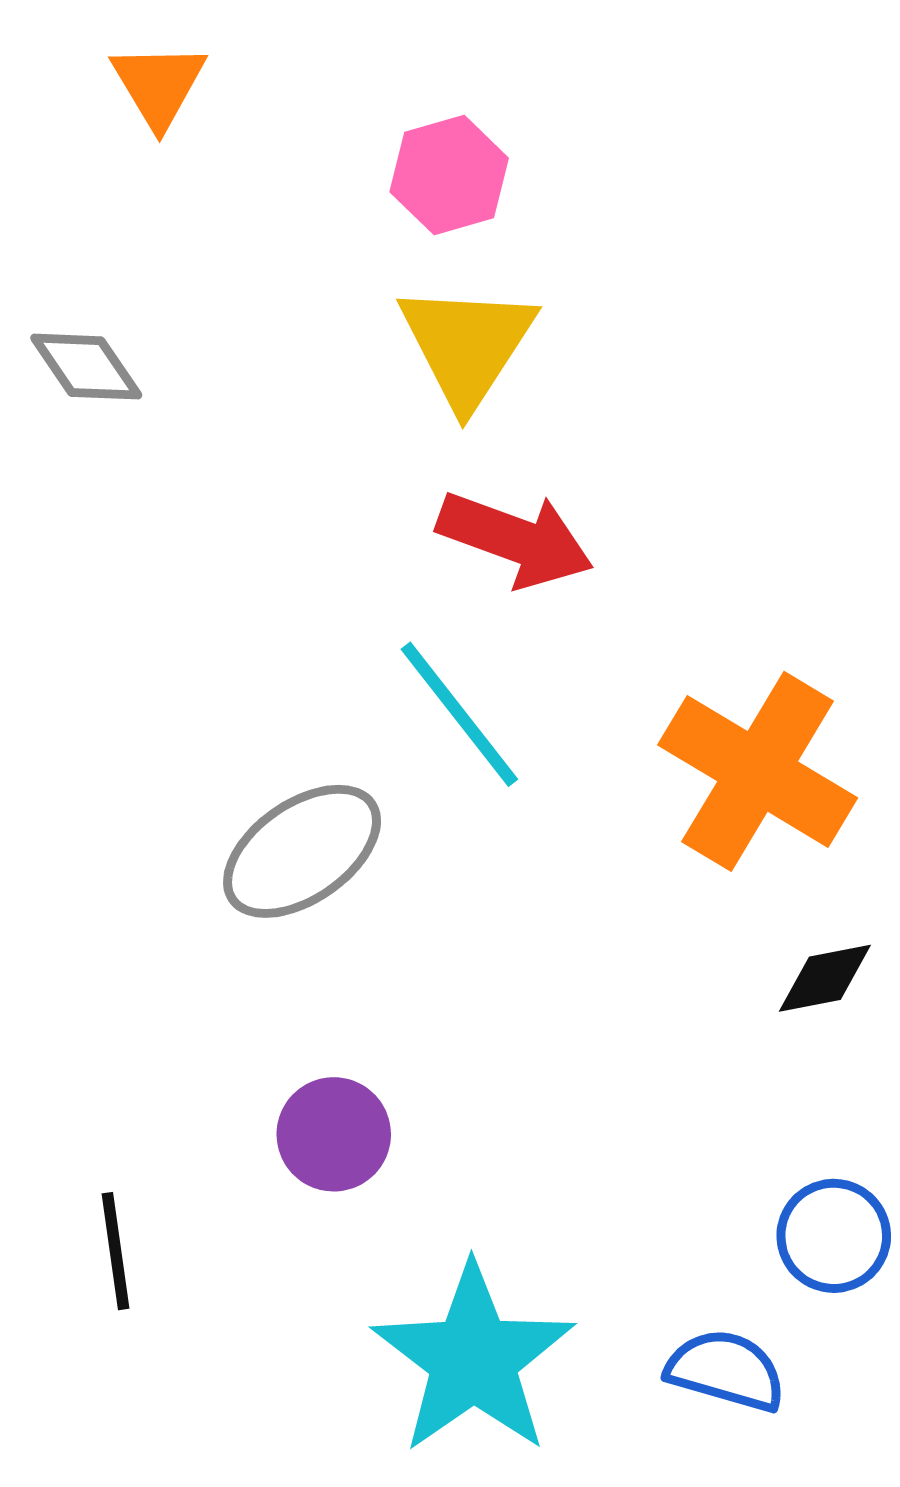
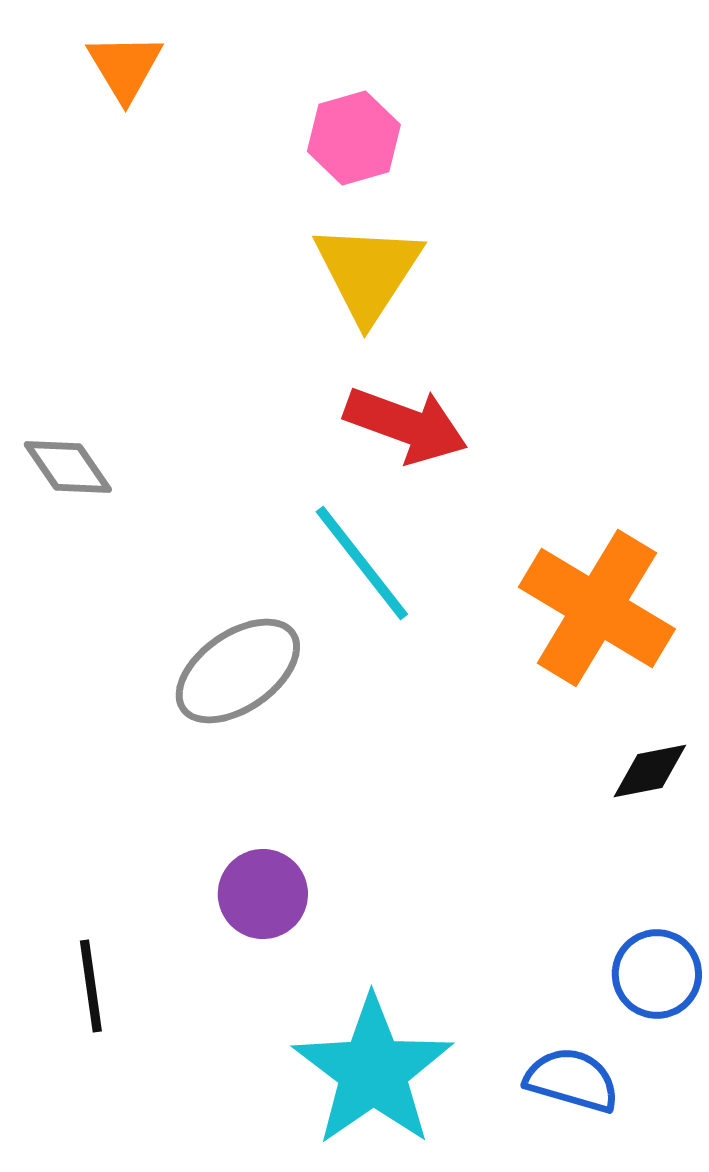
gray diamond: (86, 367) -> (68, 467), moved

